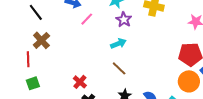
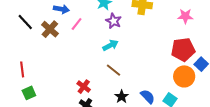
brown cross: (41, 40) -> (50, 29), moved
red cross: (80, 82) -> (84, 87), moved

